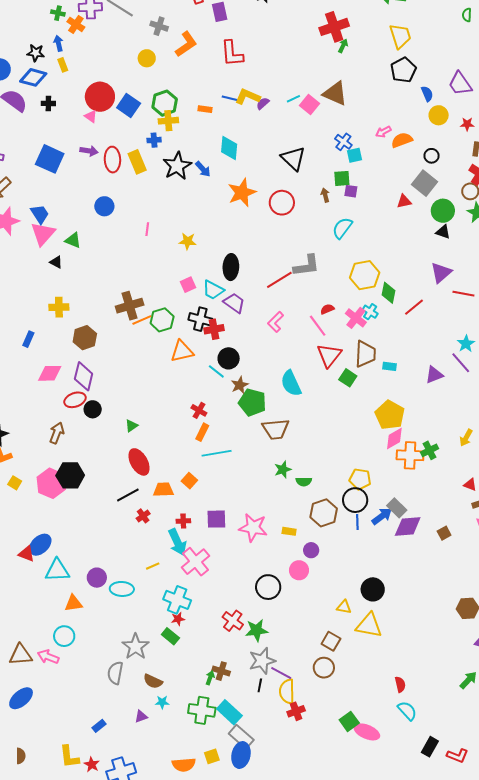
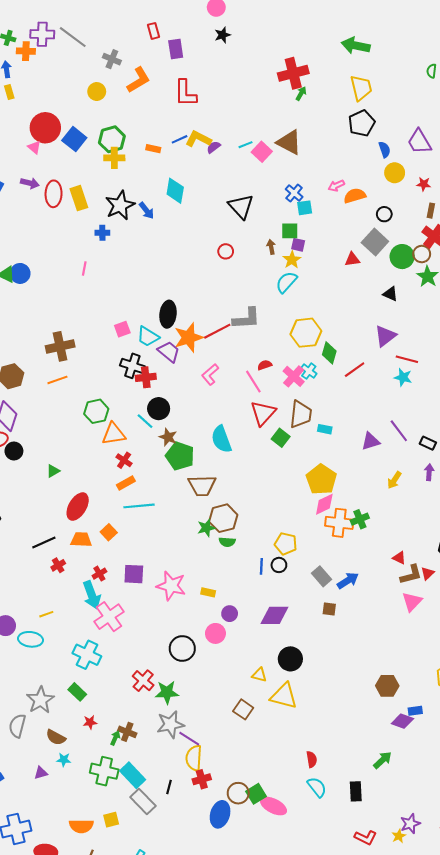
orange cross: (76, 24) -> (26, 51), turned -36
blue line: (230, 98) -> (180, 139), turned -42
blue cross: (154, 140) -> (102, 233), moved
orange star: (242, 193) -> (189, 338), moved
red circle: (282, 203) -> (226, 251), size x0.6
blue circle: (104, 206) -> (20, 273), moved
green circle: (443, 211) -> (402, 257), moved
yellow star: (188, 241) -> (292, 260), moved, turned 30
orange line: (142, 320) -> (57, 380), moved
green hexagon: (162, 320) -> (96, 411), moved
cyan star: (466, 344) -> (403, 377), moved, turned -30
orange triangle: (182, 351) -> (114, 434), moved
brown star: (240, 385) -> (168, 437), turned -30
orange rectangle: (202, 432) -> (126, 483), turned 30
yellow arrow: (466, 438) -> (394, 480), moved
red ellipse: (139, 462) -> (78, 507), moved, turned 56
black circle: (355, 500) -> (279, 565), size x0.6
brown hexagon: (324, 513) -> (223, 518), moved
blue arrow: (382, 516) -> (348, 581), moved
red cross: (183, 521) -> (99, 574), turned -32
blue line: (357, 522) -> (261, 566), moved
purple diamond: (408, 527) -> (275, 615), moved
brown square: (444, 533) -> (329, 609), moved, turned 32
yellow line: (153, 566) -> (46, 614), moved
red star: (178, 619) -> (90, 722), moved
brown circle: (324, 668) -> (238, 793), moved
black line: (260, 685) -> (169, 787), moved
black rectangle: (430, 747) -> (356, 791), moved, turned -36
blue ellipse: (241, 755) -> (220, 814), moved

